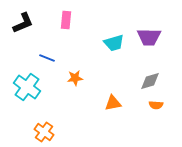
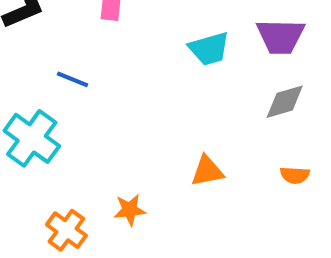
orange star: (75, 78) -> (130, 210), moved
gray diamond: (150, 81) -> (285, 102), moved

